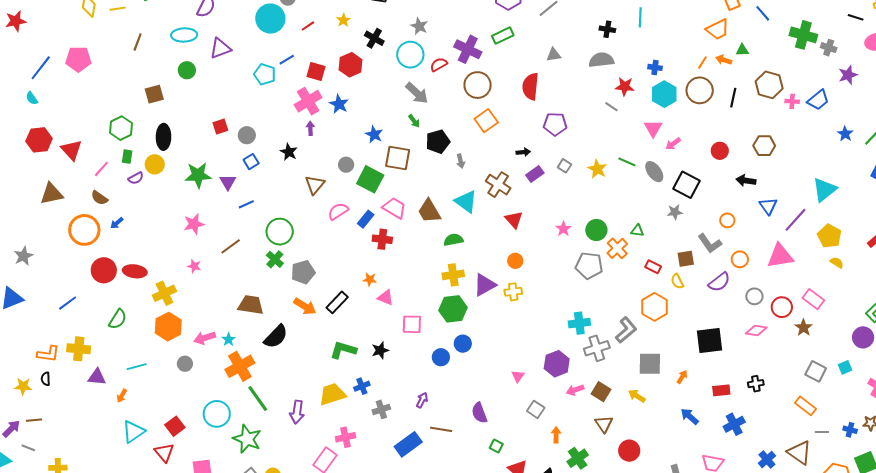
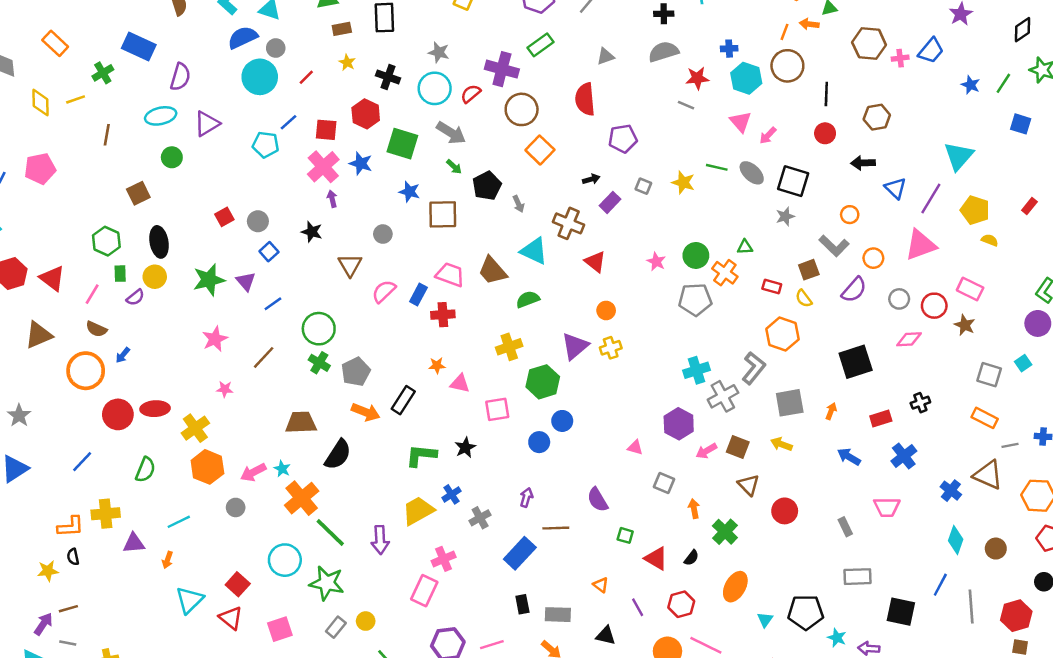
black line: (733, 98) -> (826, 94), moved
green square: (370, 179) -> (402, 144), moved
yellow cross: (453, 275) -> (509, 347), moved
pink triangle: (518, 376) -> (635, 447), turned -40

